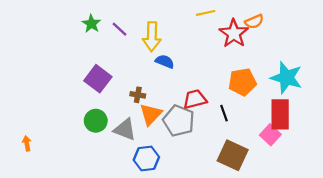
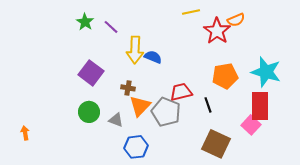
yellow arrow: (152, 37) -> (135, 50), moved
gray triangle: (125, 129) -> (116, 120), size x0.7

